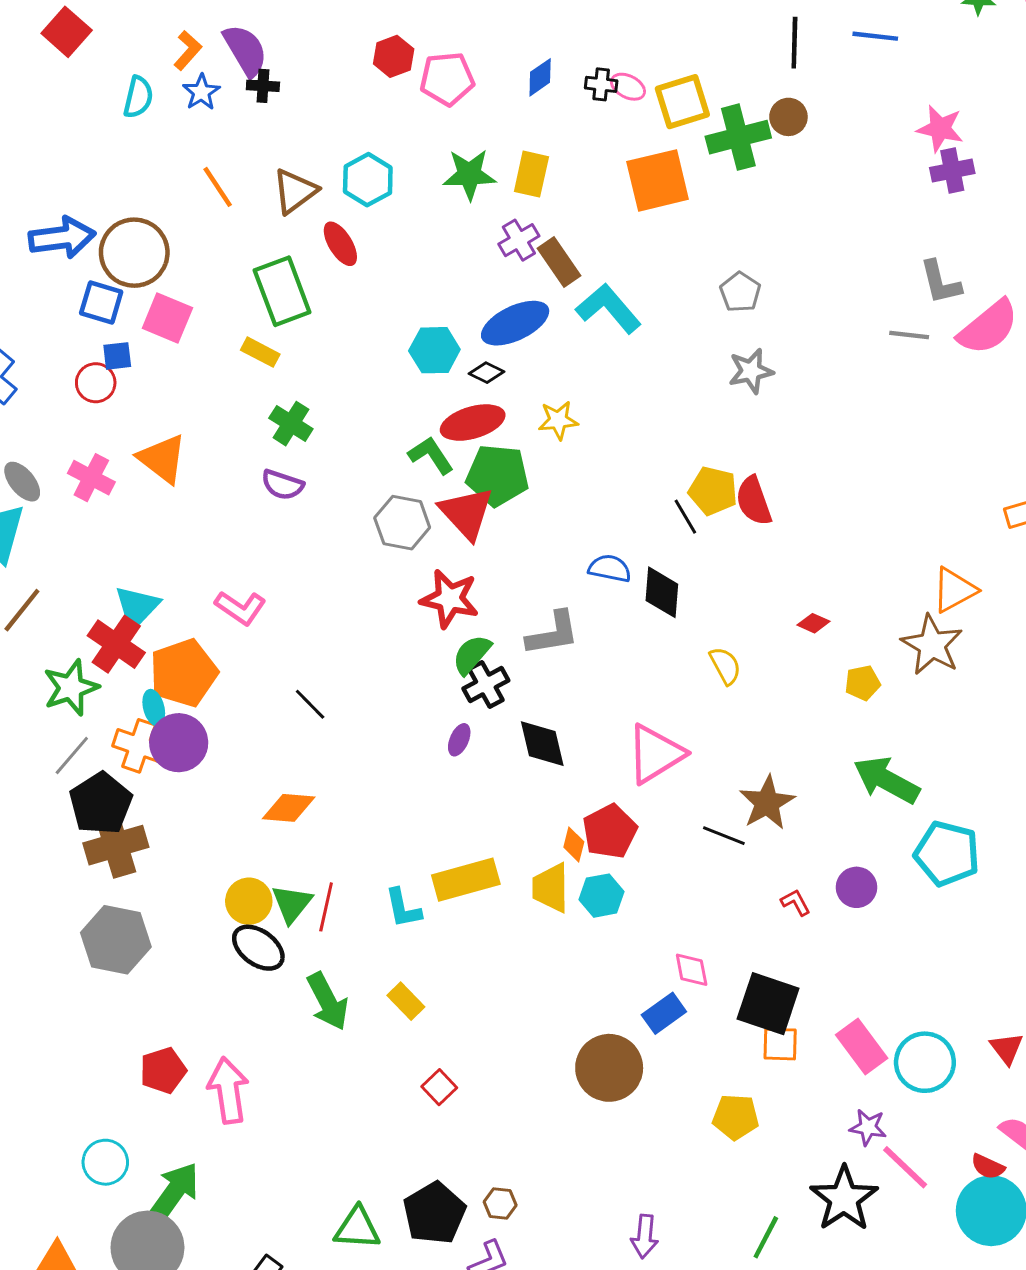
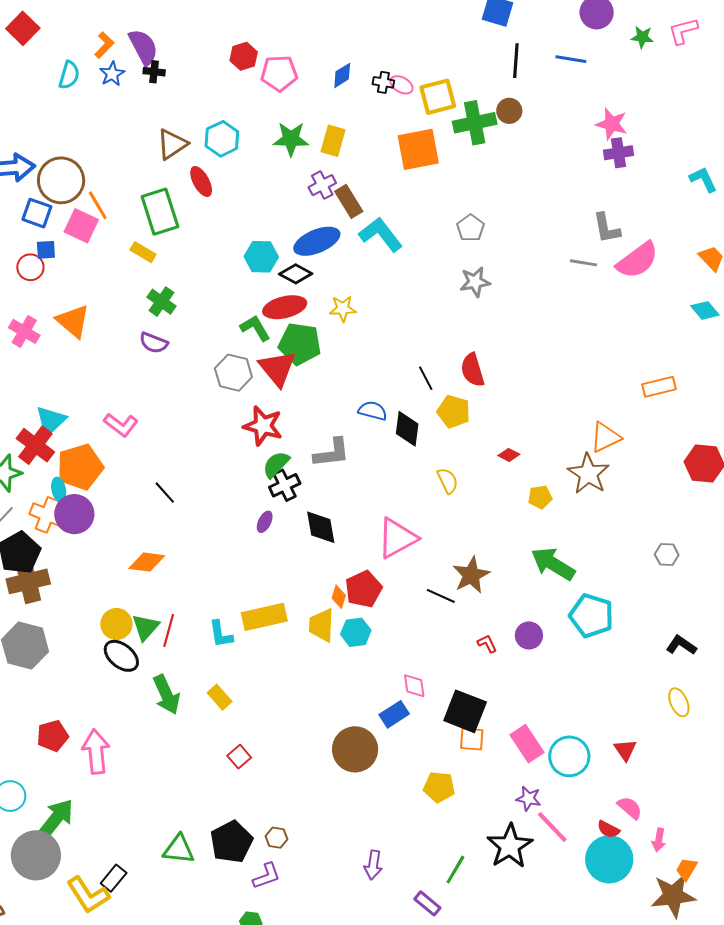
orange line: (218, 187) -> (98, 205), moved
black diamond: (486, 373) -> (296, 274), size x1.4
yellow pentagon: (713, 491) -> (454, 411), moved

